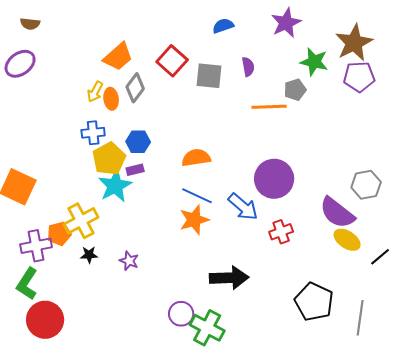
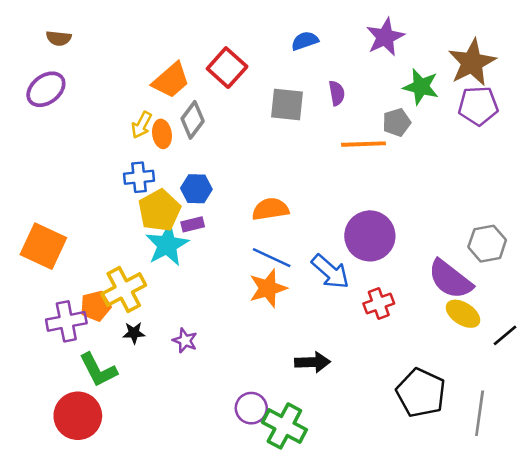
red square: (172, 61) -> (227, 68), moved
black arrow: (229, 278) -> (312, 362), size x0.7
green L-shape: (27, 284) -> (98, 370), moved, turned -60

